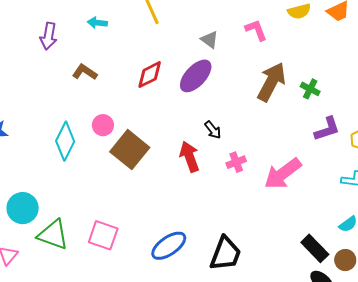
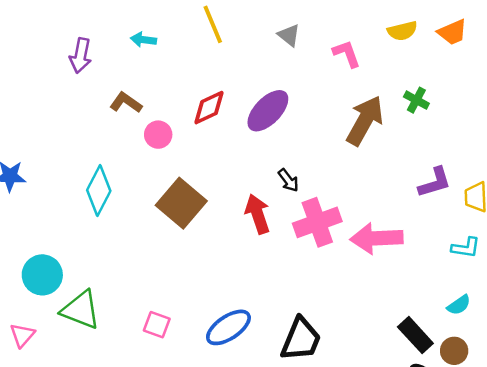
gray triangle: (210, 40) -> (289, 35), moved
green cross: (310, 89) -> (416, 100), moved
pink circle: (103, 125) -> (158, 135), moved
pink cross: (236, 162) -> (317, 222), size x1.8
pink arrow: (283, 174) -> (376, 238), turned 33
pink square: (103, 235) -> (157, 325), moved, size x0.7

